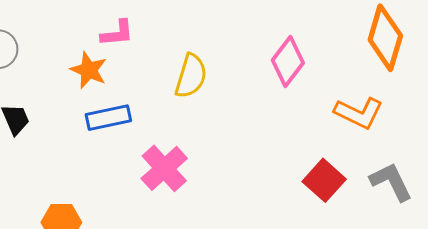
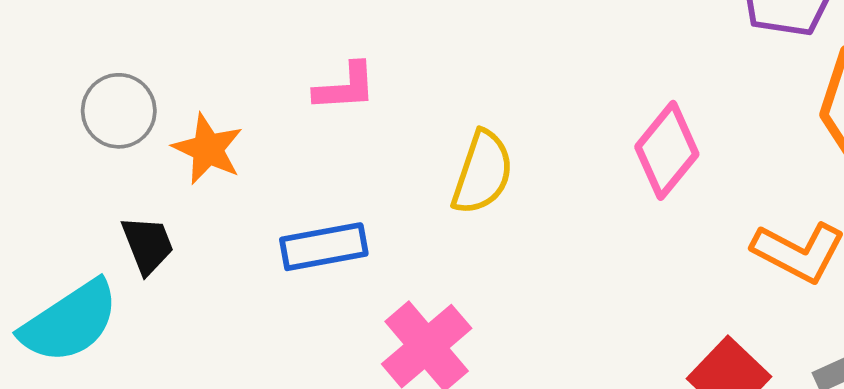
orange star: (89, 70) -> (208, 149), moved

